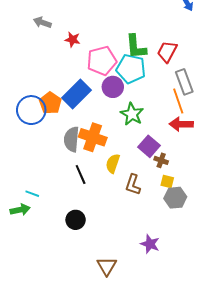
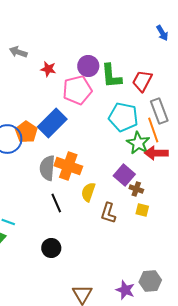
cyan pentagon: (131, 69) -> (123, 117), moved
purple circle: (113, 87) -> (88, 66), moved
green star: (132, 114) -> (138, 143), moved
gray hexagon: (175, 198) -> (150, 281), moved
purple star: (150, 244) -> (125, 290), moved

